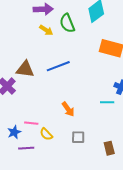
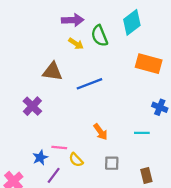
brown triangle: (25, 69) -> (53, 72), moved
cyan line: (107, 102) -> (142, 133), moved
purple line: (26, 148) -> (54, 175), turned -49

